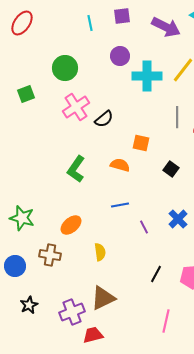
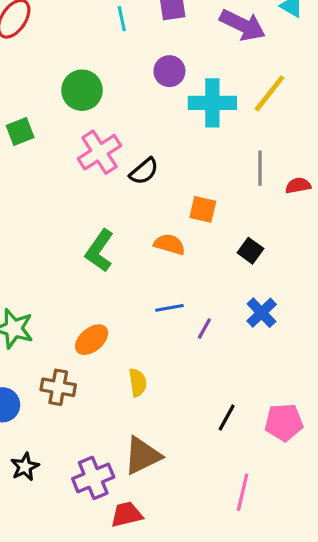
blue cross: (178, 219) -> (262, 313), moved
purple line: (144, 227) -> (204, 329), moved, turned 56

